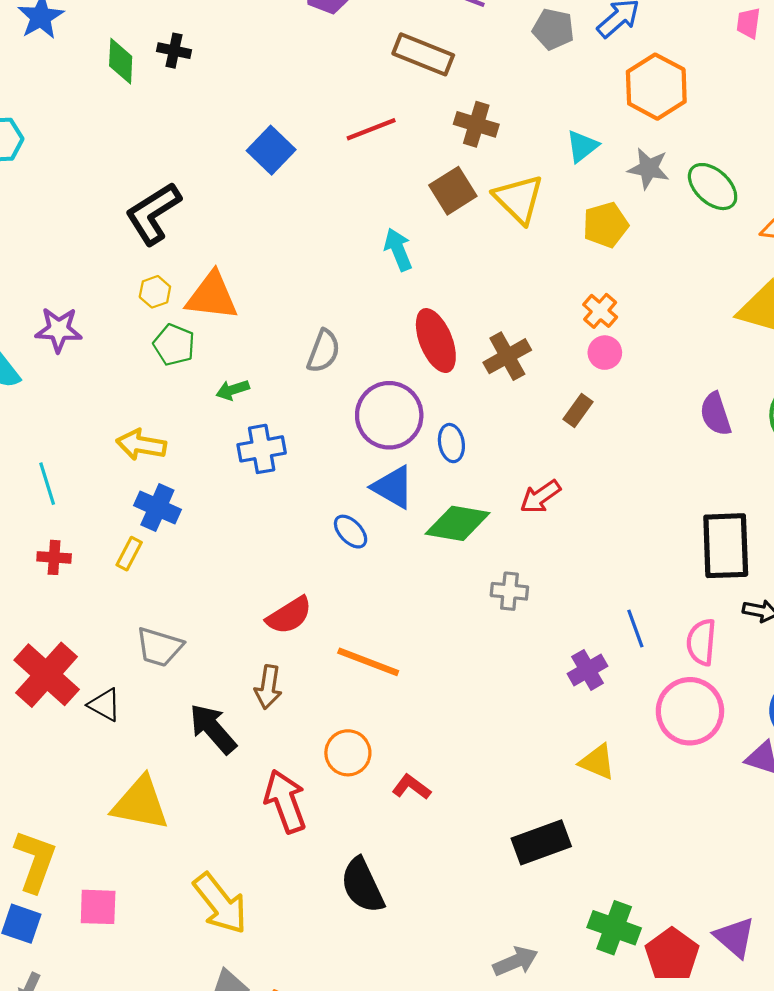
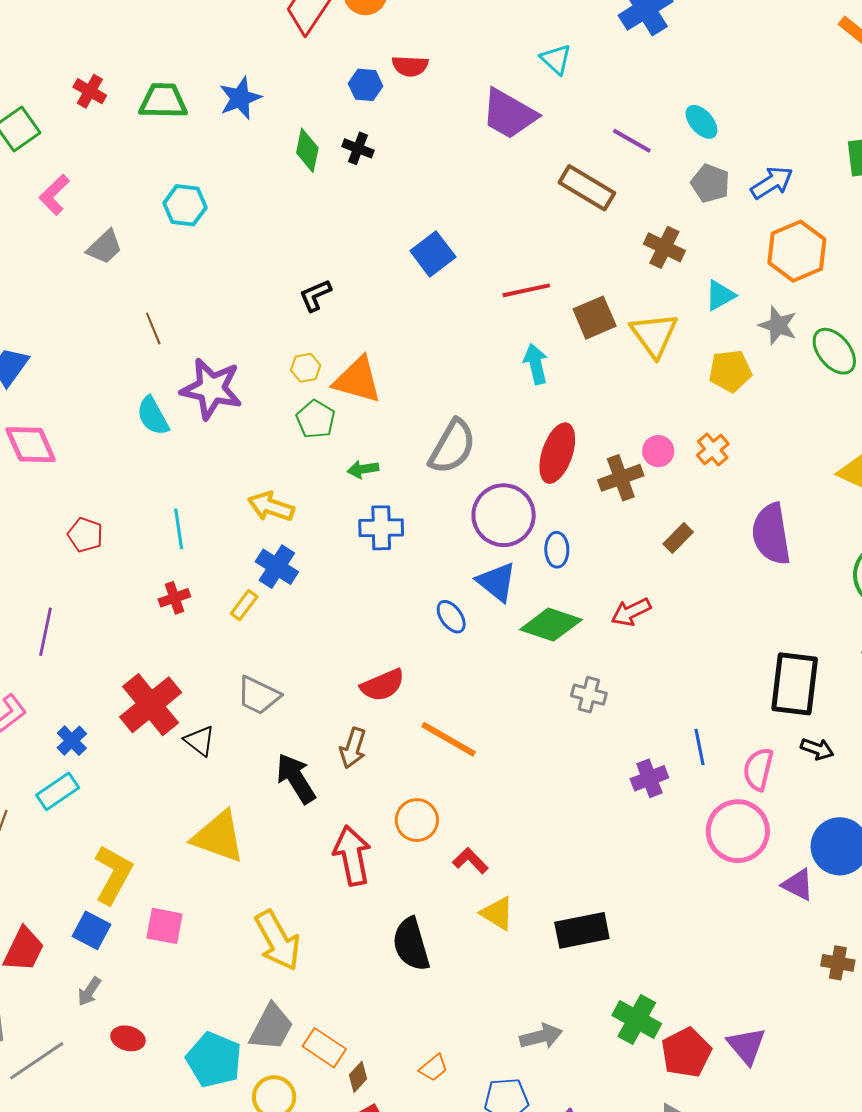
brown cross: (476, 124) -> (664, 247), moved
red line: (371, 129) -> (526, 290), moved
black L-shape: (153, 213) -> (315, 295), size x0.6
purple star: (59, 330) -> (211, 389), size x1.4
red ellipse: (436, 341) -> (557, 453), turned 32
gray semicircle: (324, 351) -> (452, 447), size x1.4
pink circle: (605, 353) -> (658, 451), moved
purple semicircle: (716, 414) -> (771, 534), moved, size x1.5
red cross: (54, 557) -> (174, 598), turned -32
yellow triangle: (597, 762) -> (497, 913), moved

